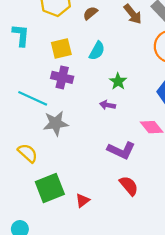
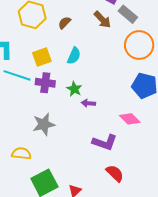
green star: (118, 81) -> (74, 89), moved
cyan line: (33, 98) -> (17, 75), moved
yellow semicircle: (28, 153) -> (21, 154), turned -30

